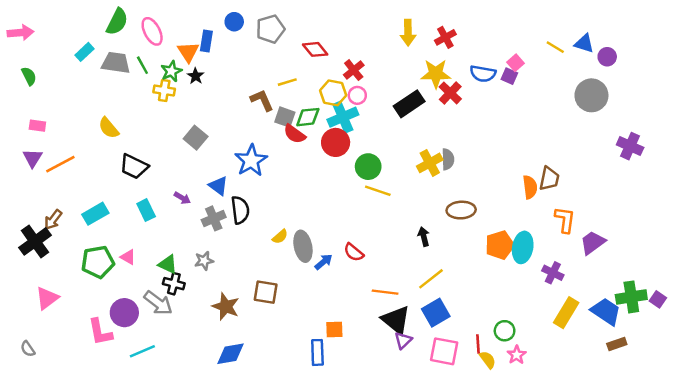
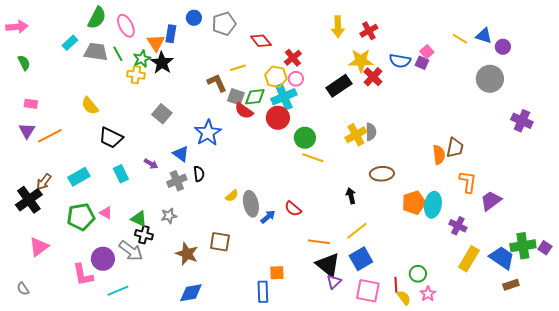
black star: (196, 76) -> (162, 63), size x1.6
black semicircle: (240, 210) -> (199, 174), size x0.7

